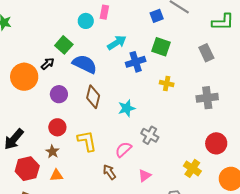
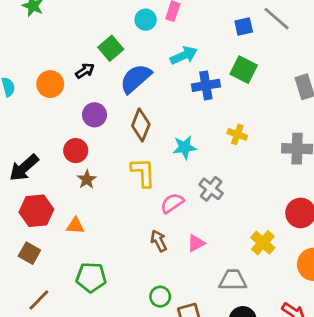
blue semicircle: (85, 64) -> (136, 79), turned -75
orange circle: (24, 77) -> (50, 84), size x0.7
yellow cross: (167, 83) -> (237, 134), moved
red circle: (57, 127) -> (76, 151), moved
yellow L-shape: (87, 141) -> (143, 172), moved
brown star: (52, 152) -> (87, 179), moved
brown arrow: (109, 172) -> (159, 241), moved

